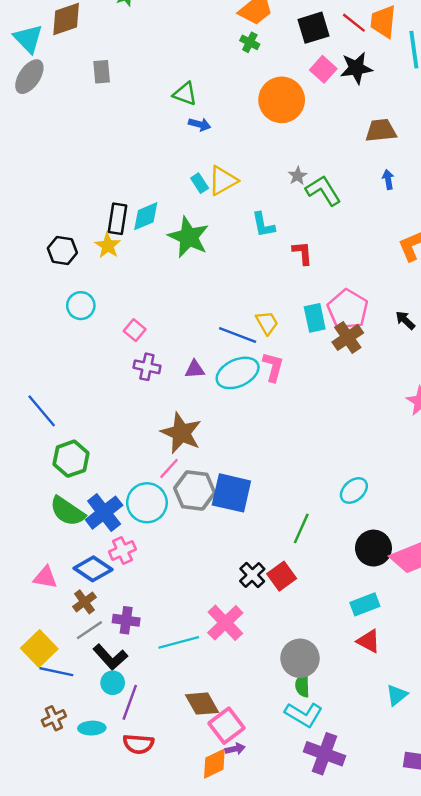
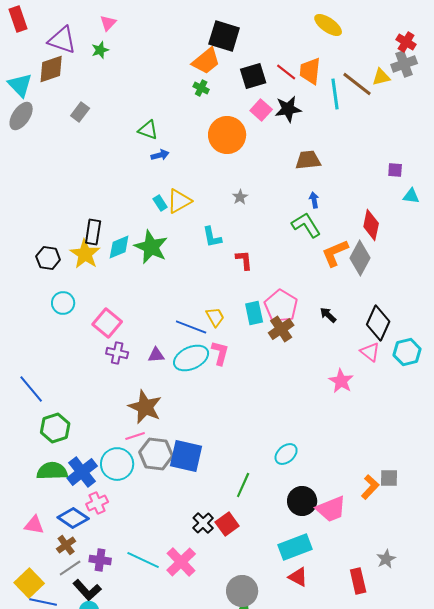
gray rectangle: (102, 72) -> (80, 112), turned 42
blue arrow: (200, 124) -> (160, 155), turned -30
green L-shape: (323, 190) -> (306, 225), moved
cyan diamond: (146, 216) -> (119, 247), moved
yellow star: (108, 246) -> (85, 254), size x1.4
pink square: (135, 330) -> (107, 323), size x1.6
pink line: (169, 468) -> (135, 436), turned 30
green semicircle: (67, 511) -> (52, 471), turned 144
cyan rectangle: (365, 604) -> (295, 547), size x1.4
cyan line: (179, 642) -> (143, 560), moved, turned 40

